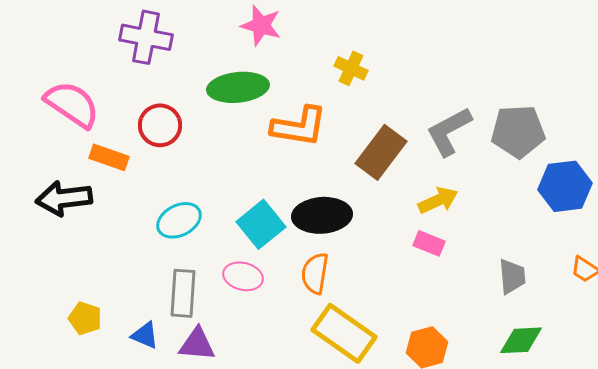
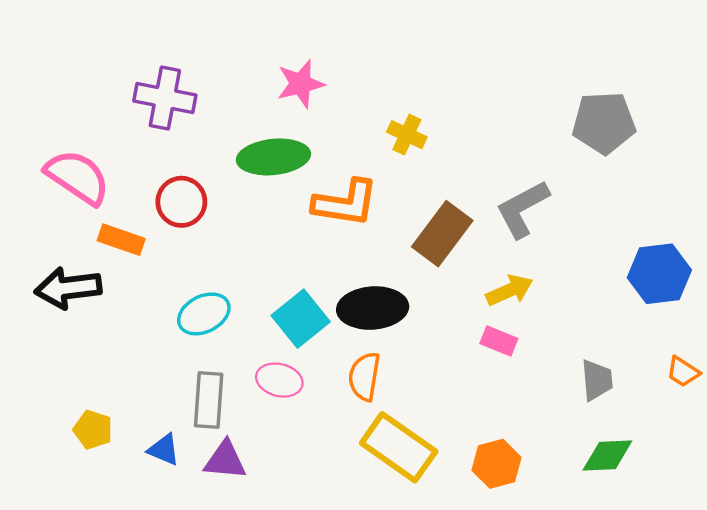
pink star: (261, 25) -> (301, 84), turned -30
gray pentagon: (518, 131) -> (604, 123), moved

